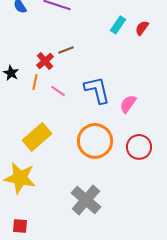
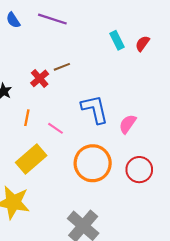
cyan rectangle: (118, 25) -> (117, 40), turned -60
orange line: (35, 82) -> (27, 118), moved
pink line: (58, 91) -> (56, 128), moved

